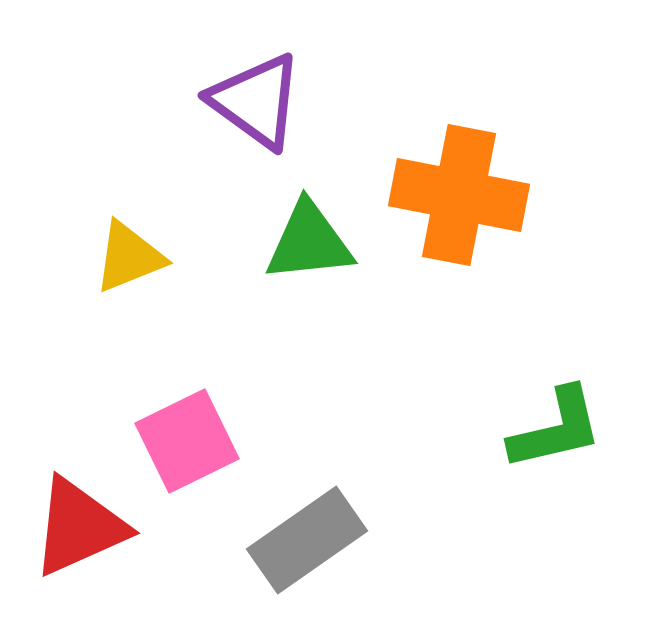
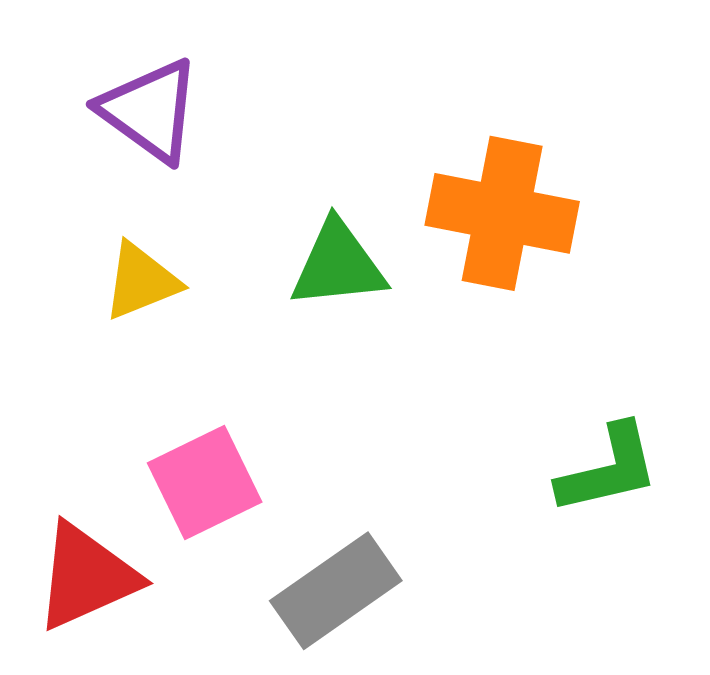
purple triangle: (256, 101) -> (150, 110), moved

